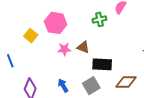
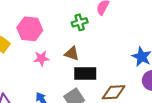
brown triangle: (83, 47) -> (72, 54), moved

